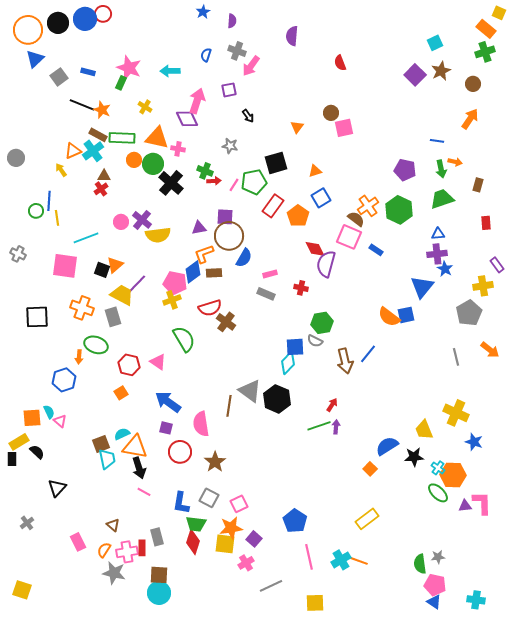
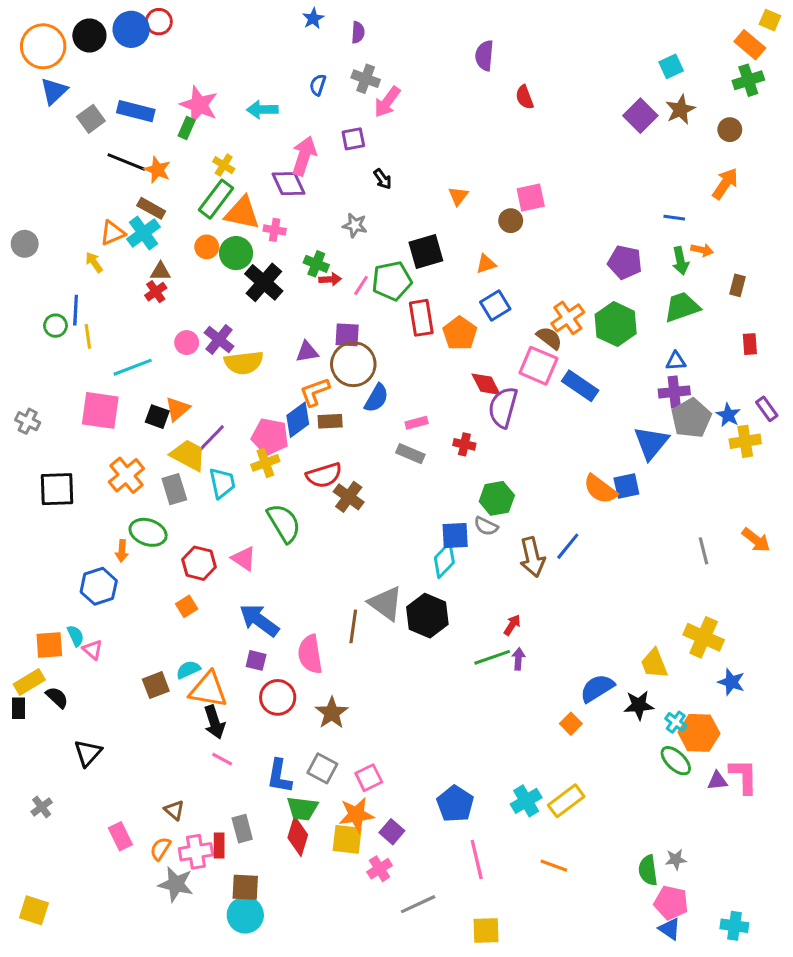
purple semicircle: (292, 36) -> (484, 56), moved
blue rectangle: (88, 72) -> (136, 111), size x1.6
brown circle: (331, 113) -> (511, 221), moved
green rectangle: (122, 138) -> (216, 199), moved, turned -55
red rectangle: (273, 206) -> (421, 318), turned -45
blue rectangle: (376, 250) -> (580, 386), size x1.6
gray cross: (18, 254) -> (28, 421), moved
blue star: (445, 269) -> (728, 415), moved
orange cross: (82, 308) -> (126, 475), turned 30
gray pentagon: (469, 313) -> (691, 418), moved
cyan trapezoid: (107, 459) -> (222, 483), moved
cyan cross: (341, 560) -> (526, 801), moved

